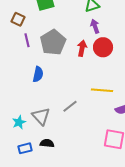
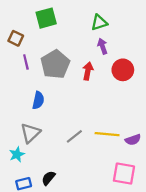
red circle: (103, 47) -> (123, 70), moved
yellow line: (102, 90) -> (107, 134), moved
gray triangle: (41, 116) -> (30, 133), moved, turned 30
black semicircle: (47, 143) -> (48, 178), turned -56

